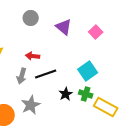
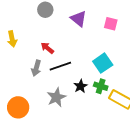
pink square: (96, 32) -> (111, 24), turned -32
red arrow: (33, 56) -> (47, 48), turned 32
gray star: (31, 105) -> (56, 97), moved

